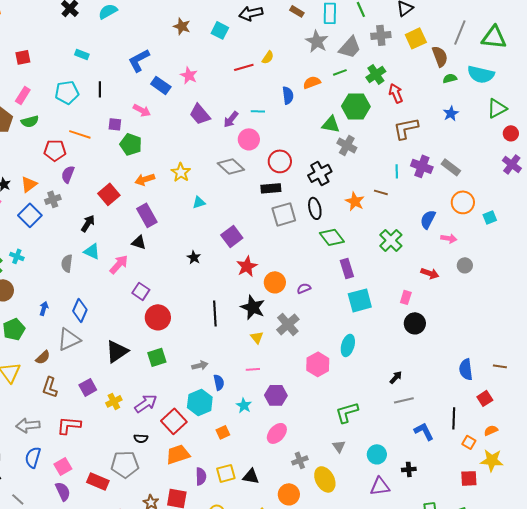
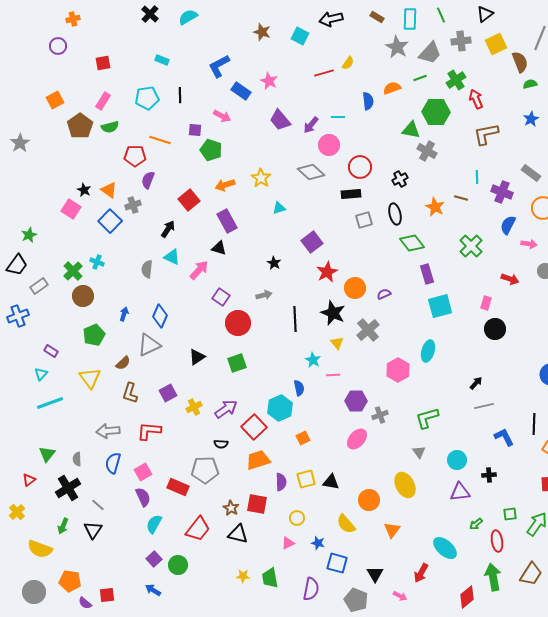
purple cross: (422, 166) -> (502, 192), moved
black cross: (320, 173) -> (400, 179), size x0.7
orange triangle: (29, 184) -> (109, 190), turned -48
gray square: (284, 214) -> (364, 220), size x0.7
black triangle: (117, 351) -> (197, 357), size x0.7
gray arrow: (200, 365) -> (264, 295), moved
cyan star: (244, 405) -> (313, 360), moved
gray cross: (300, 460) -> (380, 415), moved

